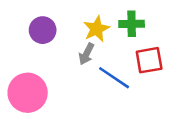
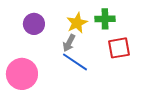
blue line: (114, 78) -> (75, 62), moved

